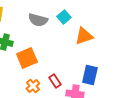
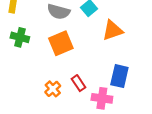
orange square: (27, 58) -> (61, 43), moved

